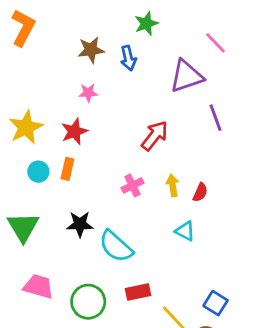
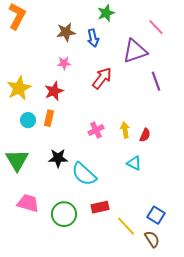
red arrow: (155, 136) -> (102, 78), moved

